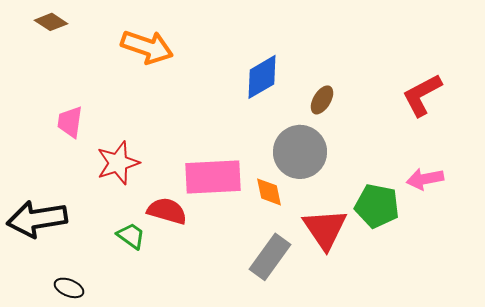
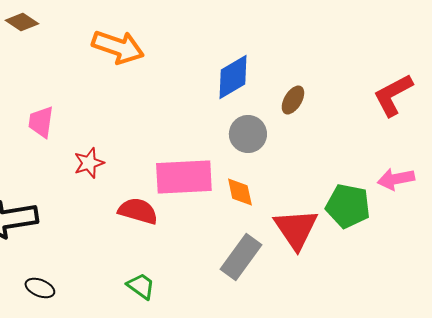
gray circle: (300, 152) -> (248, 134), moved, size x0.7
red star: (118, 163) -> (89, 163), size x0.7
green trapezoid: (131, 236) -> (141, 286), moved

